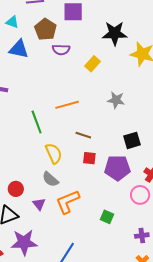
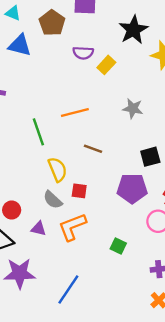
black star: (115, 33) -> (133, 30), turned -30
purple semicircle: (61, 50) -> (83, 53), moved
red square: (89, 158) -> (79, 191), moved
purple triangle: (39, 204) -> (39, 229), turned -40

